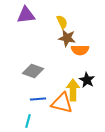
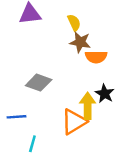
blue line: (38, 99) -> (17, 117), moved
orange triangle: (62, 103) -> (74, 122), turned -45

